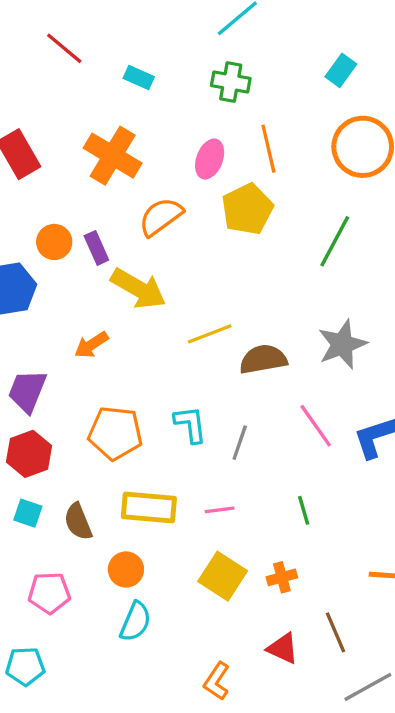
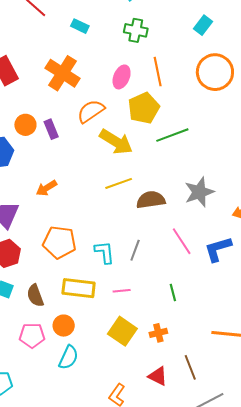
green line: (335, 241) -> (172, 135), moved, turned 40
yellow arrow: (138, 289) -> (116, 142), moved
cyan L-shape: (190, 424) -> (105, 252), moved
pink pentagon: (49, 593) -> (32, 335), moved

